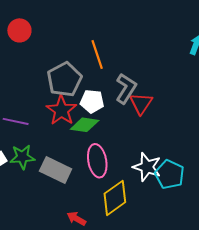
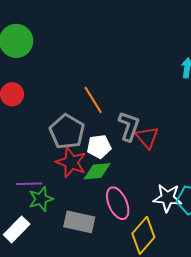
green star: (22, 157) -> (41, 199), moved

